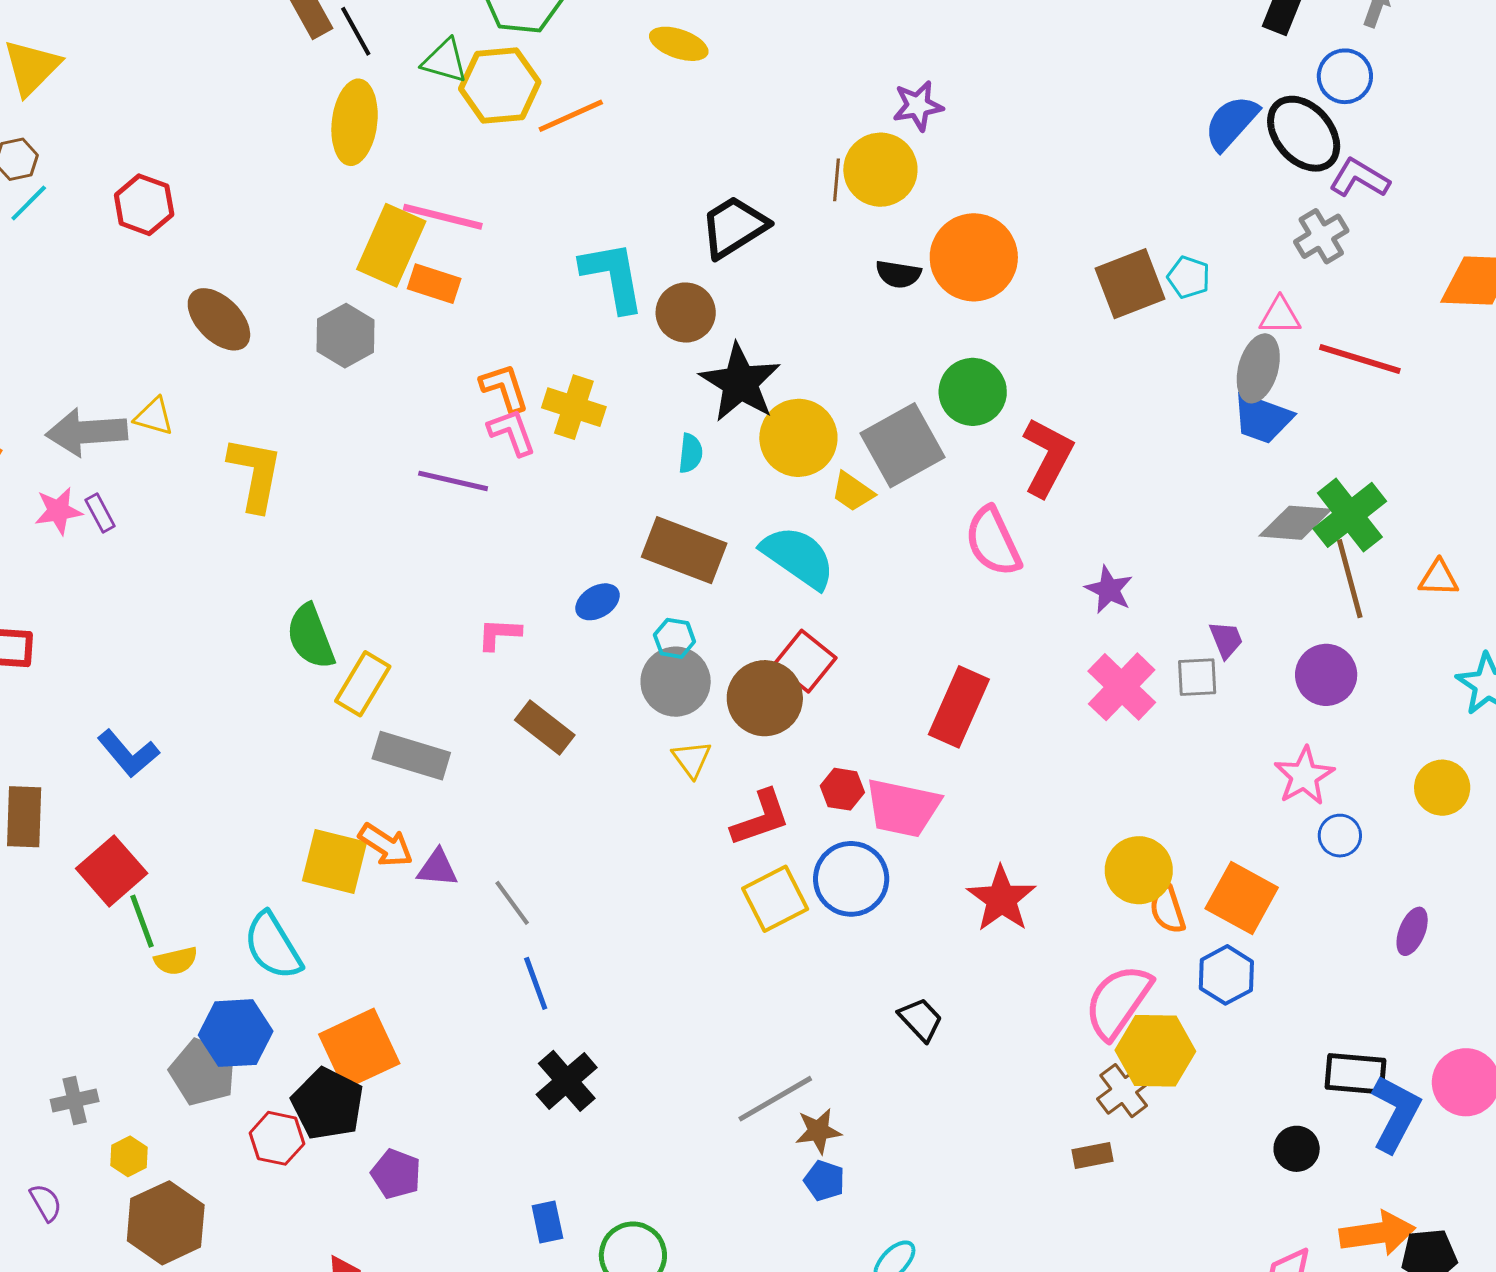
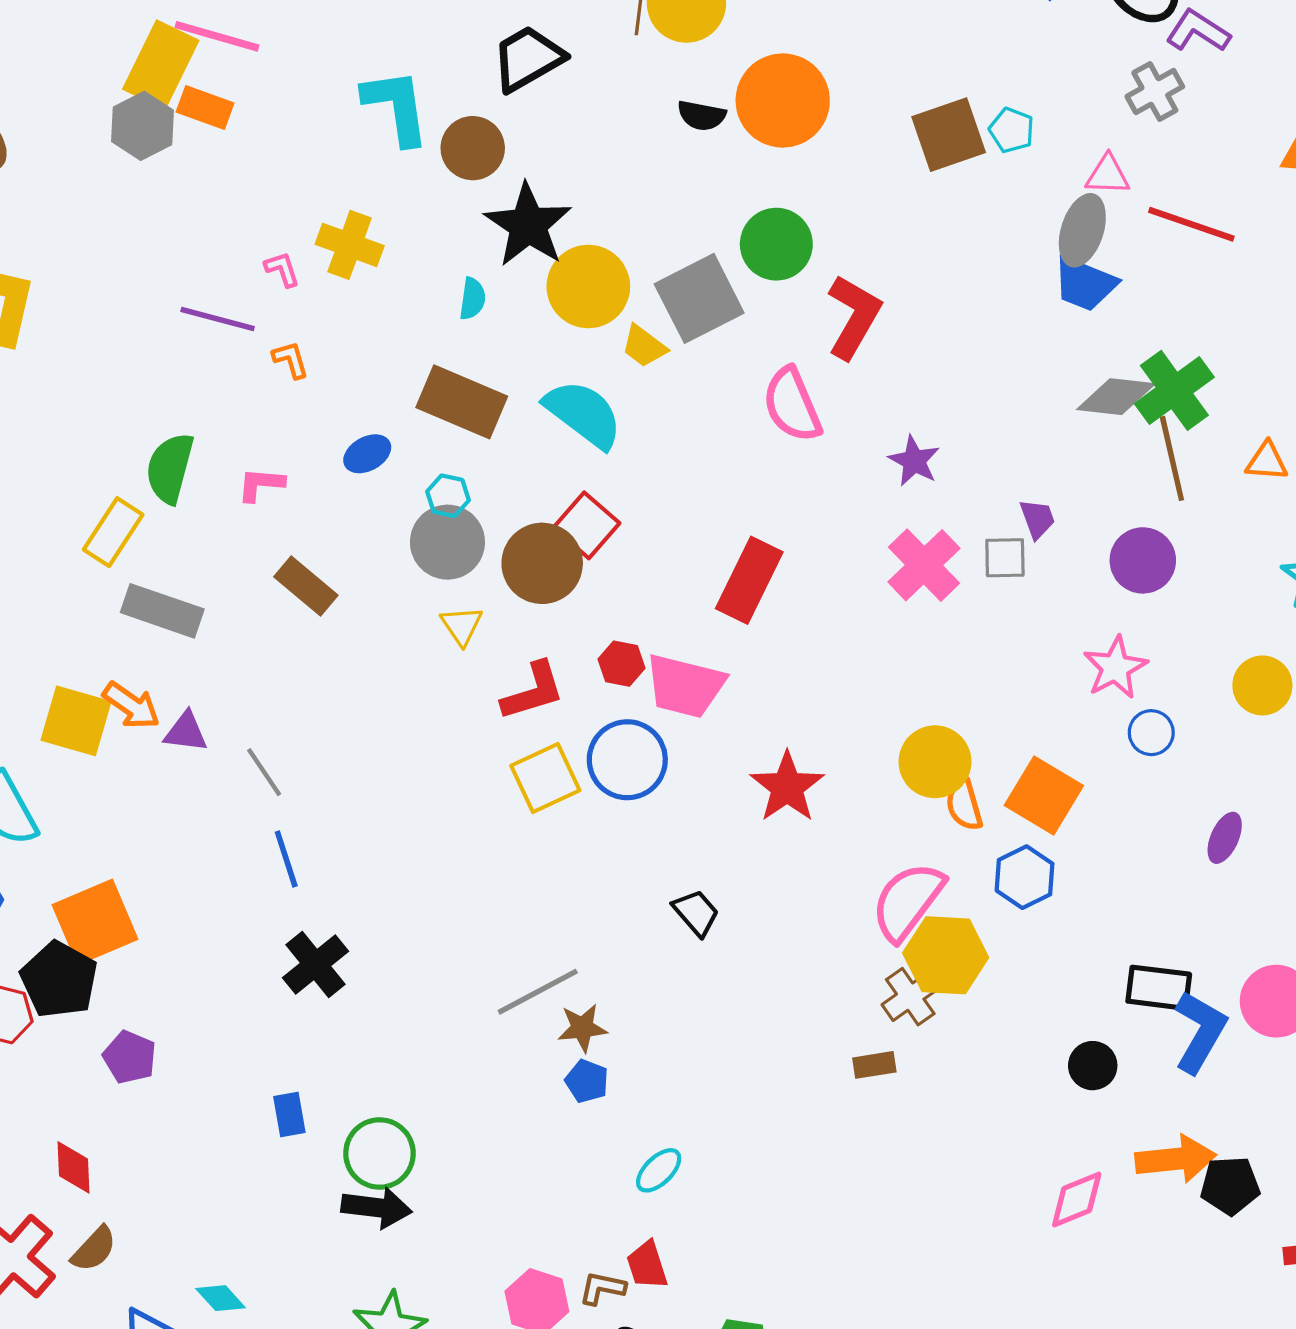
gray hexagon: (346, 336) -> (142, 126), moved
orange L-shape: (504, 388) -> (291, 360), moved, size x0.7
pink L-shape: (512, 432) -> (282, 269), size x0.7
green semicircle: (311, 637) -> (170, 468), moved, turned 34

